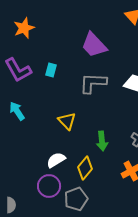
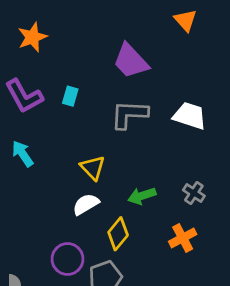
green arrow: (102, 141) -> (142, 196), turned 78
white semicircle: (56, 160) -> (86, 204), moved

